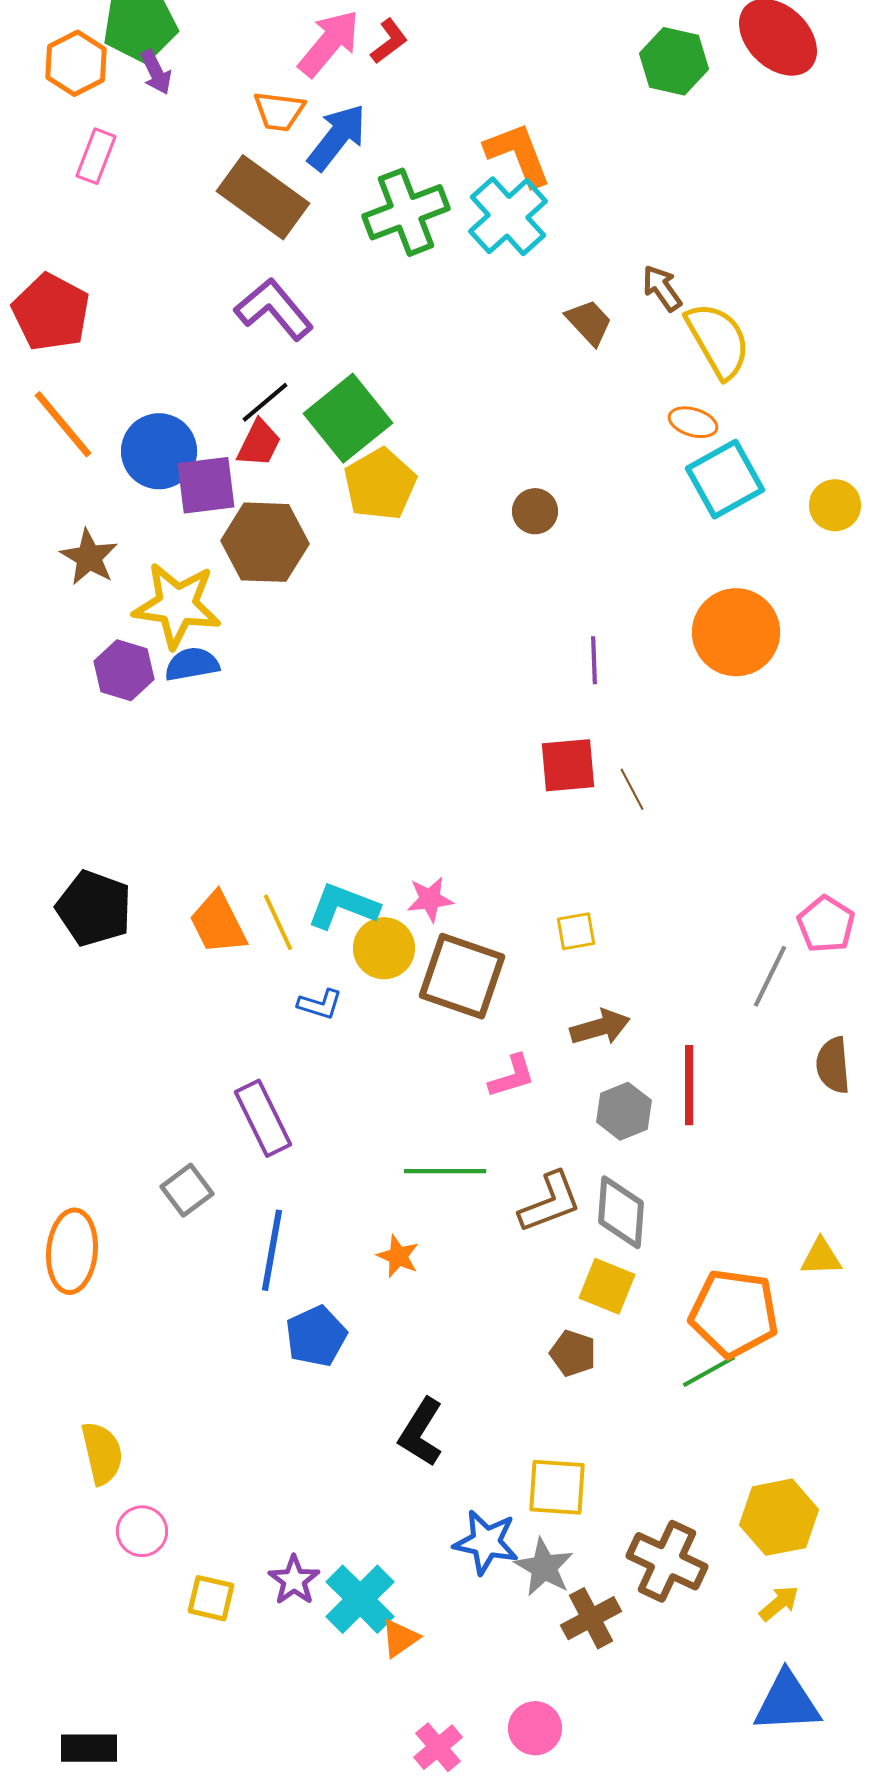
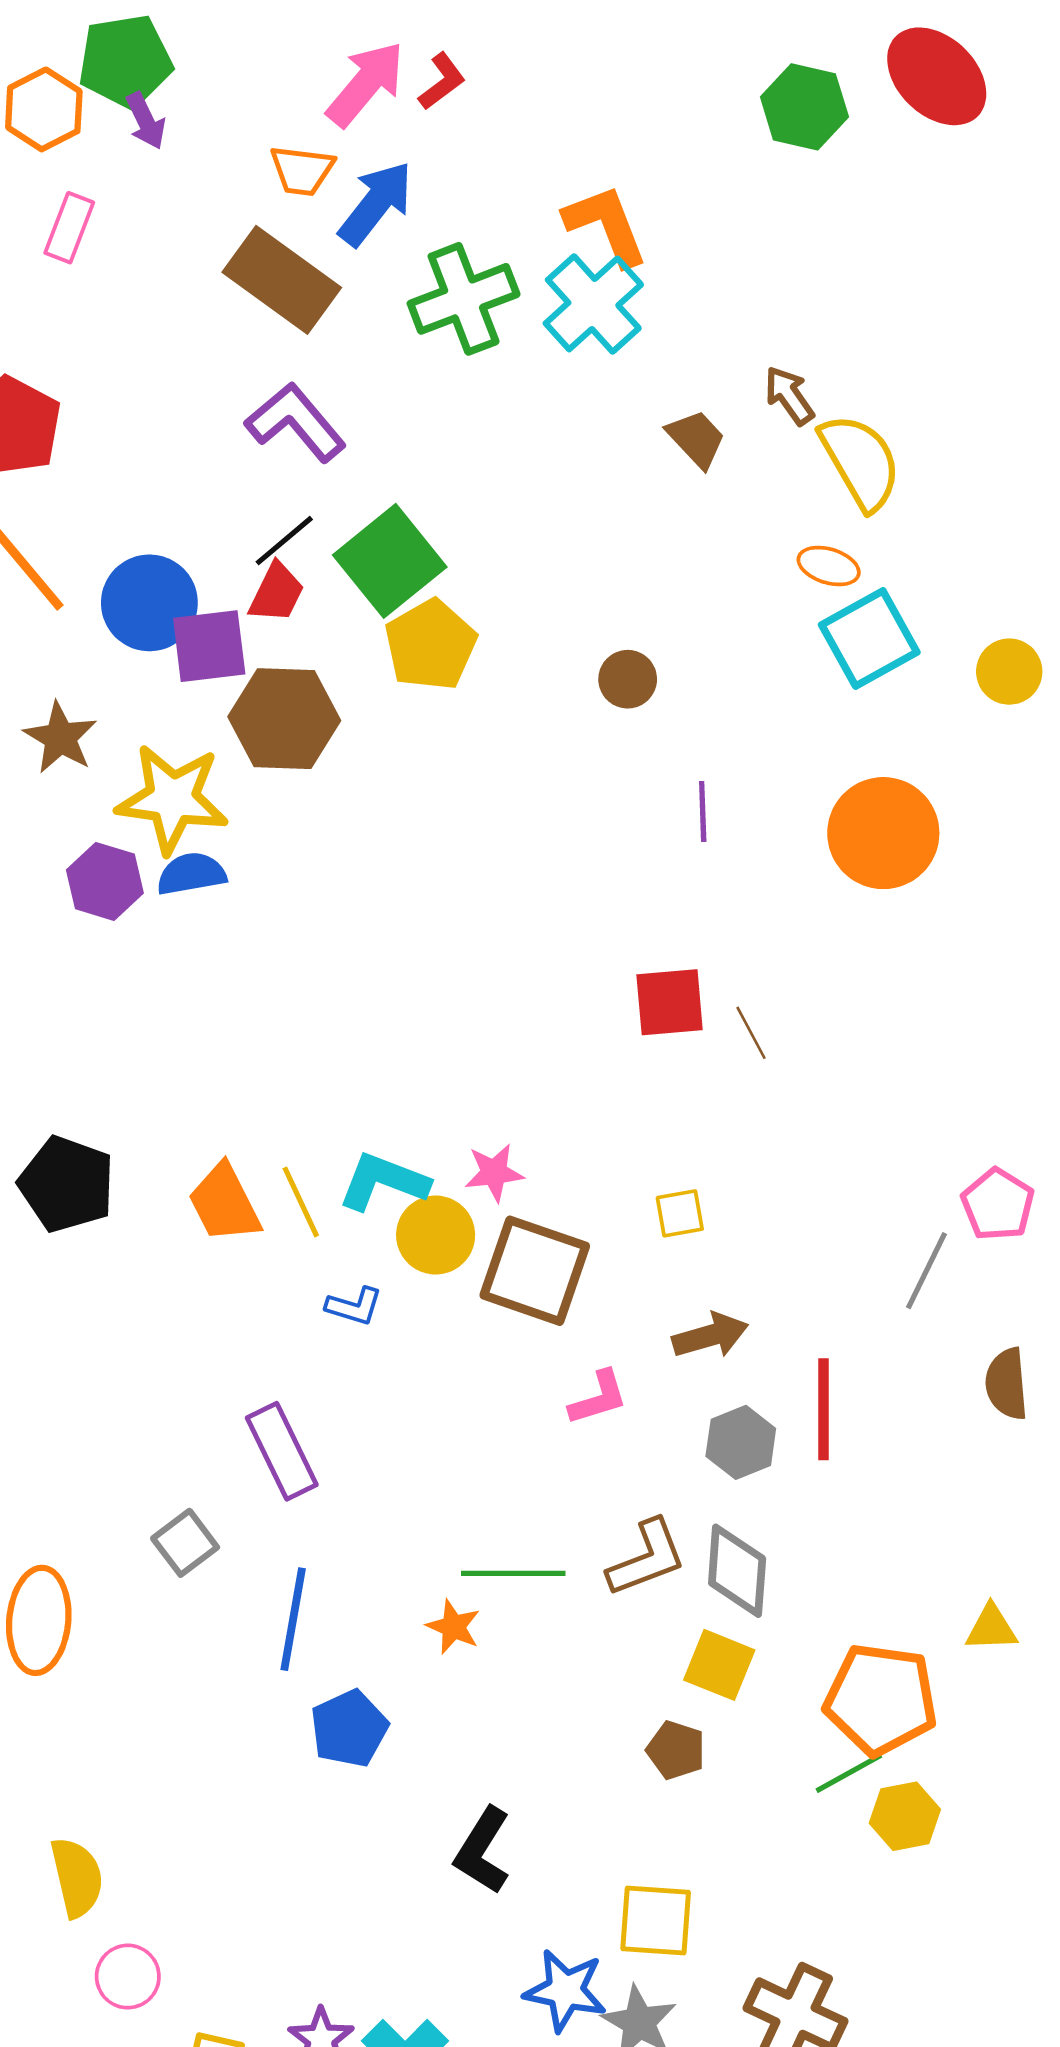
purple line: (594, 660) -> (703, 811), moved
green line: (445, 1171) -> (513, 1573), moved
yellow hexagon: (779, 1517) -> (905, 1816), moved, size x0.7

